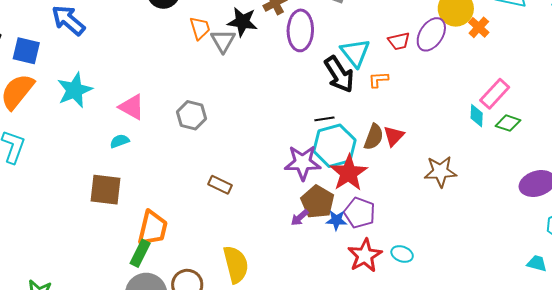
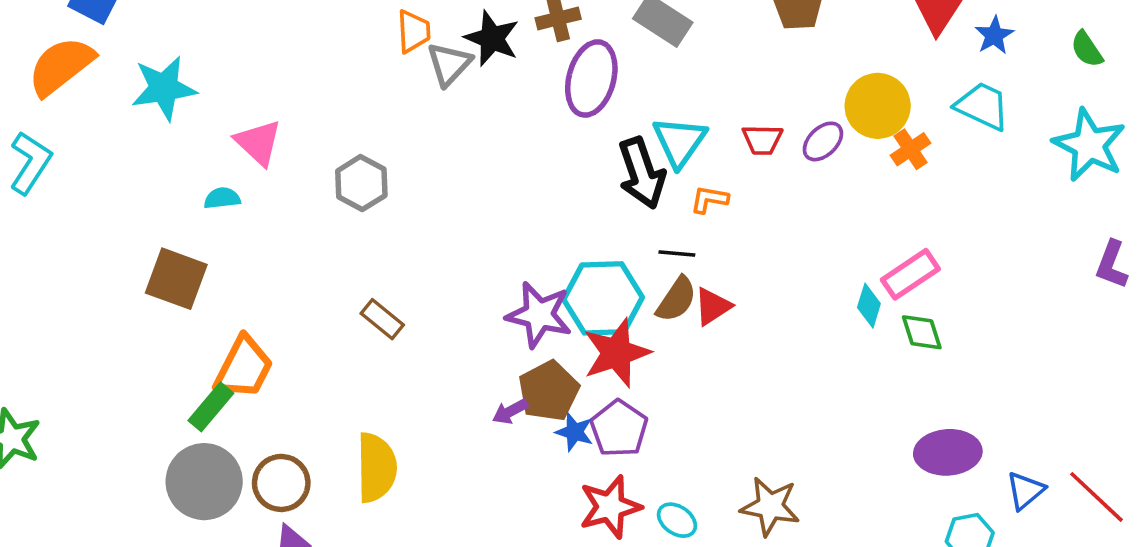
purple ellipse: (431, 34) -> (823, 141), size x0.7
black line: (324, 119) -> (677, 253), moved
green diamond: (508, 123) -> (922, 332), turned 40
brown star: (440, 172) -> (770, 506), moved

